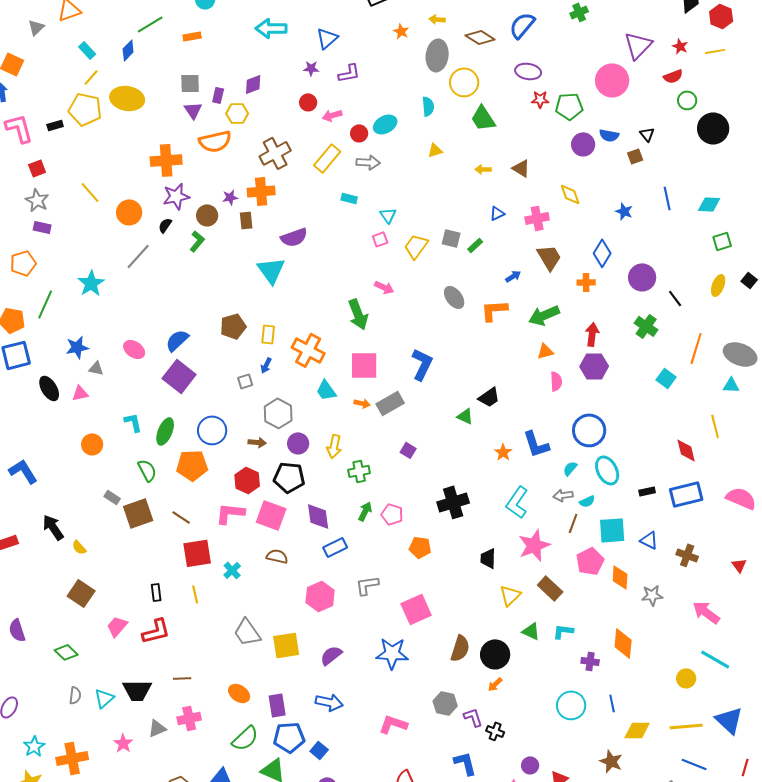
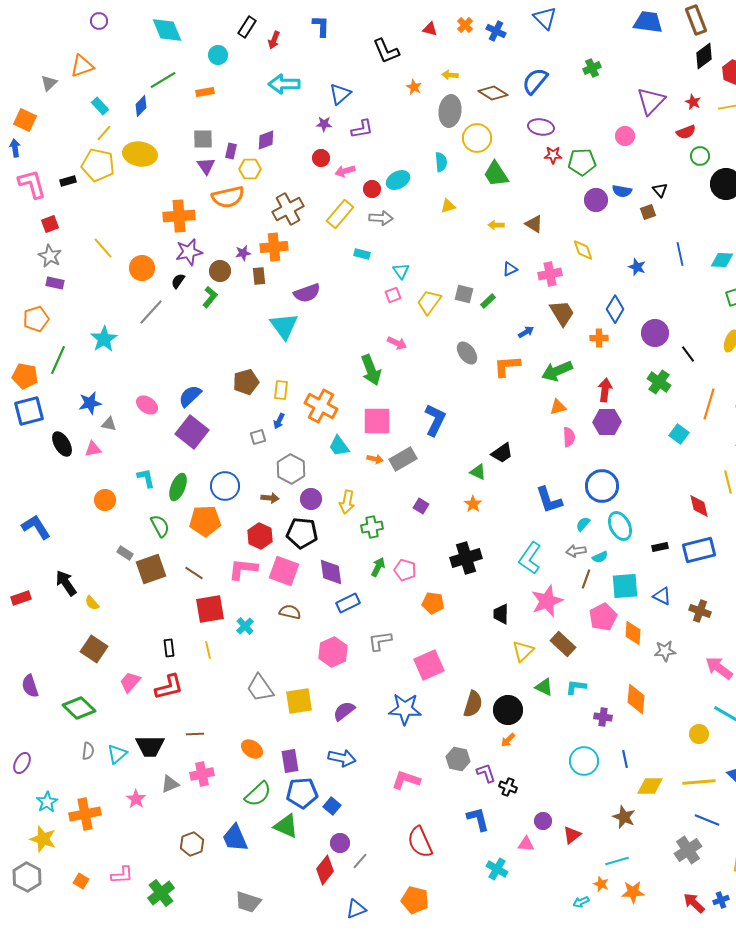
pink circle: (612, 80) -> (625, 136), size x0.6
orange star: (503, 452) -> (473, 504), moved
green diamond: (66, 652) -> (79, 708), size x1.4

